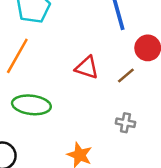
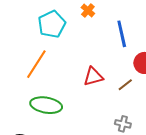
red triangle: (87, 67) -> (93, 77), turned -35

